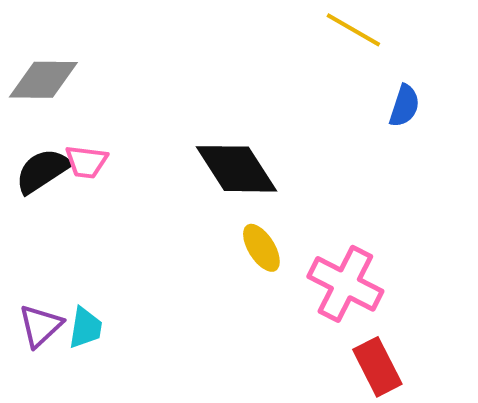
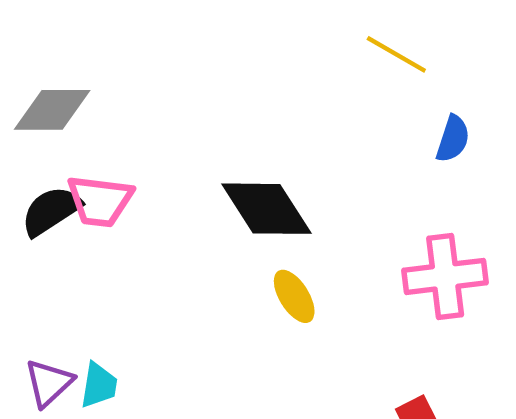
pink trapezoid: (86, 162) -> (100, 201), size x1.4
pink cross: (345, 284) -> (445, 276), moved, turned -34

